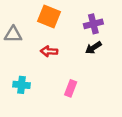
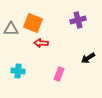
orange square: (49, 17) -> (33, 23), moved
black arrow: (93, 48) -> (88, 58), moved

